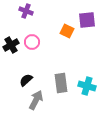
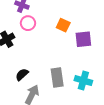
purple square: (87, 20) -> (83, 39), moved
pink circle: (32, 42) -> (28, 23), moved

